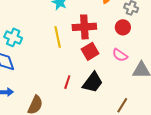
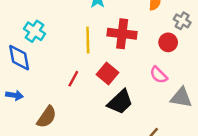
red square: (90, 51) -> (108, 74), moved, turned -30
red line: (67, 82) -> (73, 79), moved

